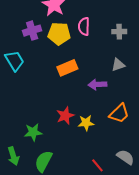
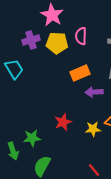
orange rectangle: (67, 68) -> (80, 73), moved
yellow star: (86, 123) -> (93, 129), moved
green arrow: (13, 156) -> (13, 151), moved

